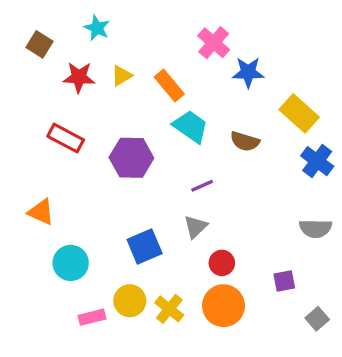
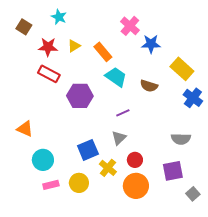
red rectangle: (66, 138) -> (49, 74), moved
gray semicircle: (316, 228) -> (181, 139), moved
purple square: (284, 281) -> (173, 171), size x1.5
yellow cross: (169, 309) -> (108, 168), moved
pink rectangle: (92, 317) -> (51, 185), moved

